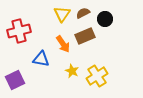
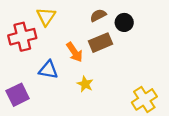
yellow triangle: (62, 14) -> (46, 17), moved
yellow cross: (97, 76) -> (144, 99), moved

